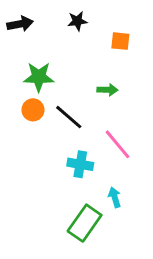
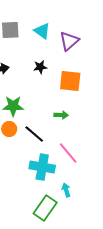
orange square: (120, 41) -> (70, 81), size x1.6
cyan cross: (80, 164) -> (42, 167), size x1.4

